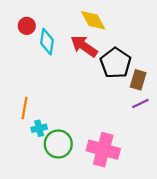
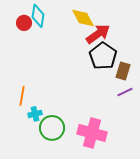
cyan diamond: (47, 42) -> (38, 16), moved
red arrow: (84, 46) -> (98, 34), moved, turned 110

